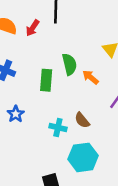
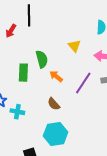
orange arrow: (91, 77) -> (56, 76), moved
cyan cross: (58, 127) -> (17, 112), moved

